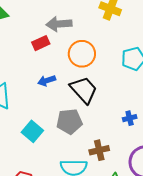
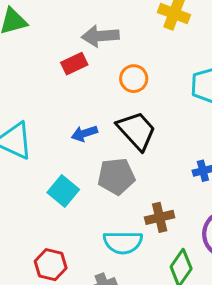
orange circle: (82, 54) -> (134, 79), size x0.7
blue arrow: (47, 81) -> (84, 133), moved

